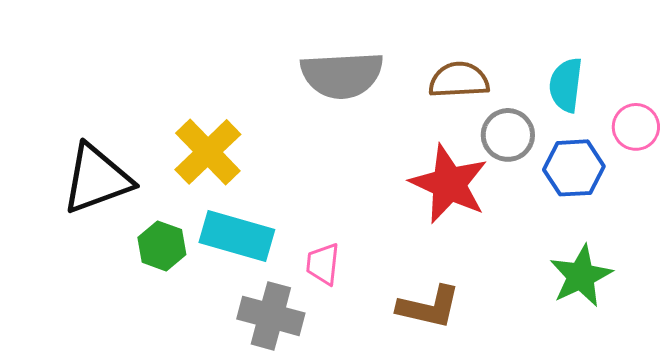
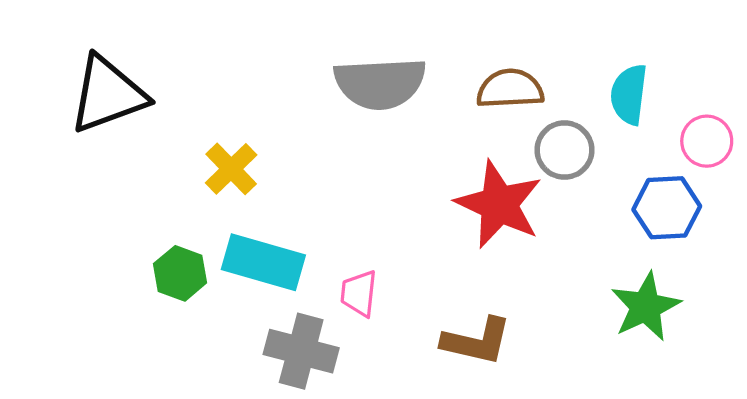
yellow cross: (208, 152) -> (231, 169), size x0.7
blue hexagon: (574, 168) -> (667, 208), moved
black triangle: (97, 179) -> (108, 94), moved

